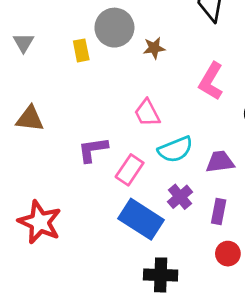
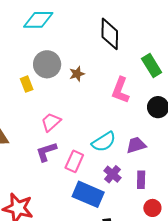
pink trapezoid: (147, 113) -> (51, 122), moved, turned 85

